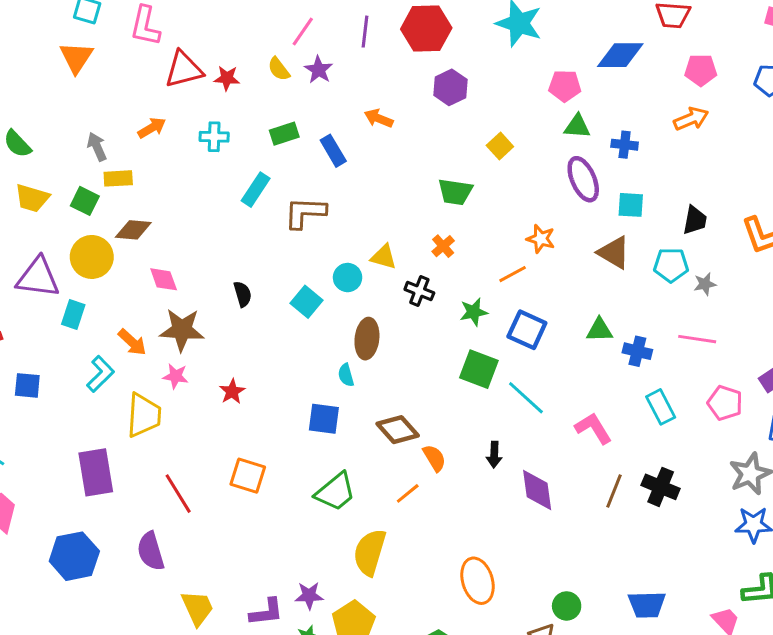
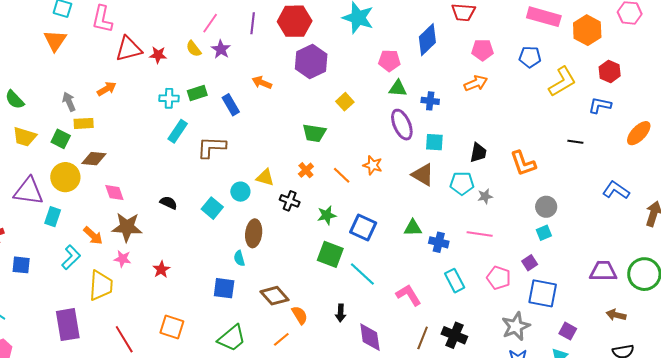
blue diamond: (620, 55) -> (427, 40), turned -44
purple hexagon: (450, 87) -> (311, 62), size x1.4
cyan cross: (214, 137) -> (169, 98), moved
orange line: (513, 274) -> (342, 175), moved, turned 72
black semicircle: (243, 294) -> (169, 203), turned -48

